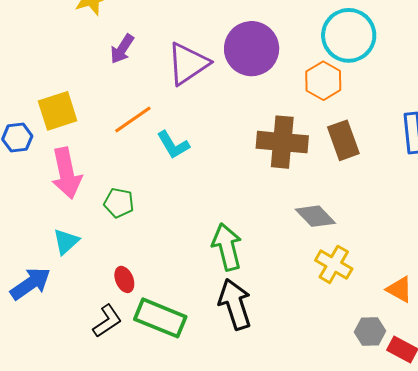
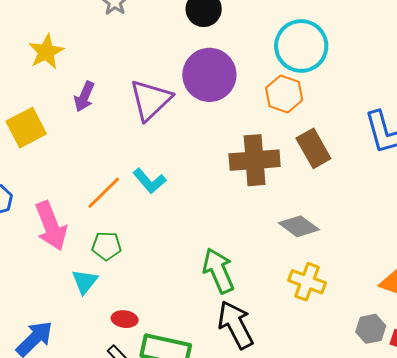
yellow square: (58, 111) -> (26, 128), moved
orange line: (133, 120) -> (104, 193), moved
cyan triangle: (66, 242) -> (85, 282), moved
yellow cross: (334, 264) -> (307, 282), moved
red ellipse: (124, 279) -> (125, 319), turned -50

